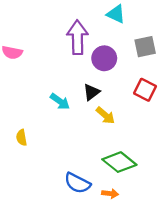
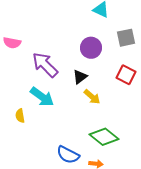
purple arrow: (77, 37) -> (45, 65), moved, turned -44
cyan arrow: (60, 101) -> (42, 97), moved, size x1.4

